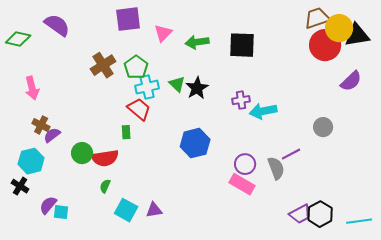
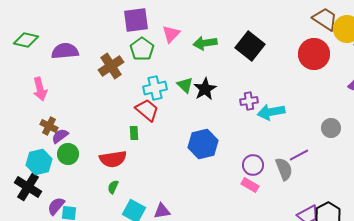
brown trapezoid: (317, 18) -> (325, 19), turned 52
purple semicircle: (57, 25) -> (65, 51), moved, turned -40
black square: (242, 45) -> (250, 46), turned 36
red circle: (325, 45) -> (314, 54), moved
green pentagon: (136, 67) -> (142, 49), moved
green circle: (82, 153) -> (68, 154), moved
pink rectangle: (242, 184) -> (250, 185), size x0.7
black cross: (20, 186) -> (28, 187), size x1.5

